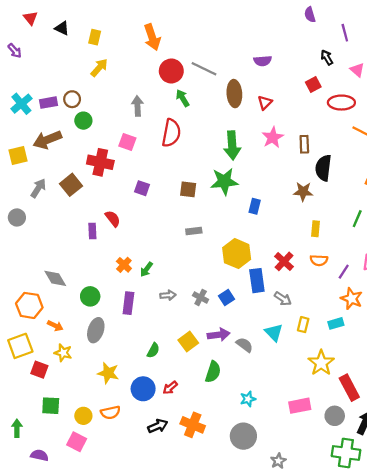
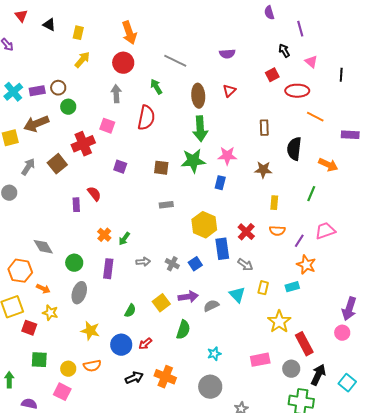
red circle: (171, 71) -> (123, 63), moved
brown ellipse: (234, 94) -> (198, 96), moved
pink star: (273, 137) -> (227, 156), moved, turned 30
red cross: (100, 162) -> (83, 144), turned -35
black semicircle: (323, 168) -> (294, 149), moved
gray semicircle: (245, 345) -> (211, 306), turned -63

